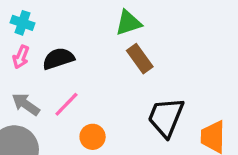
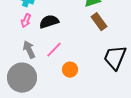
gray arrow: (26, 104) -> (29, 50), turned 30

